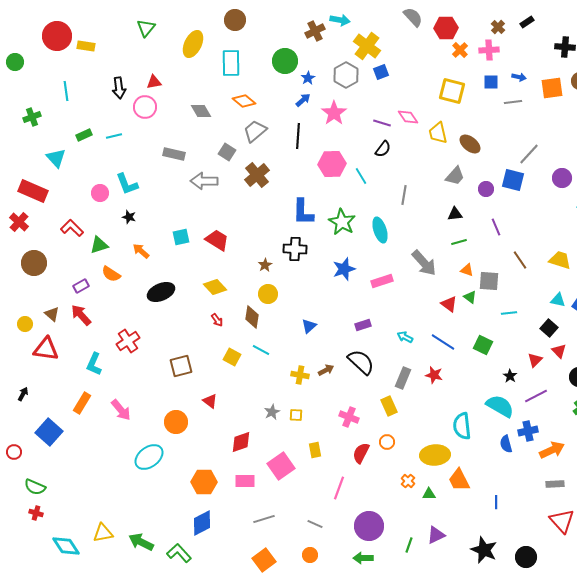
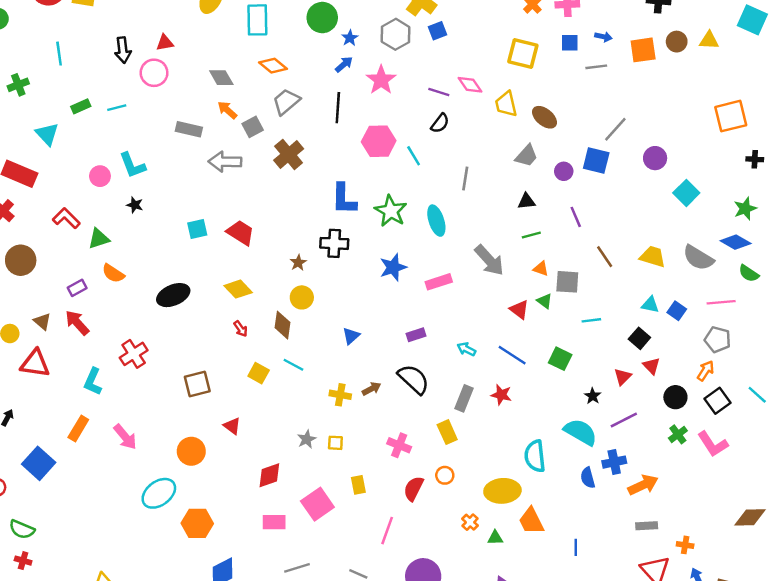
gray square: (227, 152) -> (253, 127), turned 30
orange arrow: (141, 251) -> (227, 110), moved
orange hexagon: (204, 482) -> (197, 523), moved

